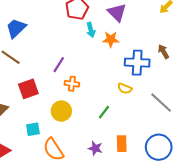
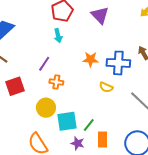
cyan arrow: (91, 30) -> (58, 36), moved
orange star: (111, 39) -> (91, 59), moved
green line: (104, 112) -> (89, 125), moved
cyan square: (33, 129) -> (67, 121), moved, size x1.5

